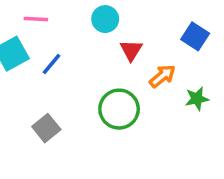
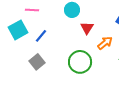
gray square: (46, 128) -> (37, 62), moved

